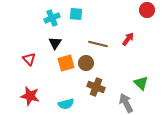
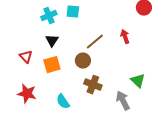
red arrow: (128, 39) -> (125, 37), turned -56
brown line: (98, 44) -> (95, 42), turned -54
orange square: (66, 63) -> (52, 65), moved
cyan semicircle: (66, 104) -> (63, 102), turned 70

